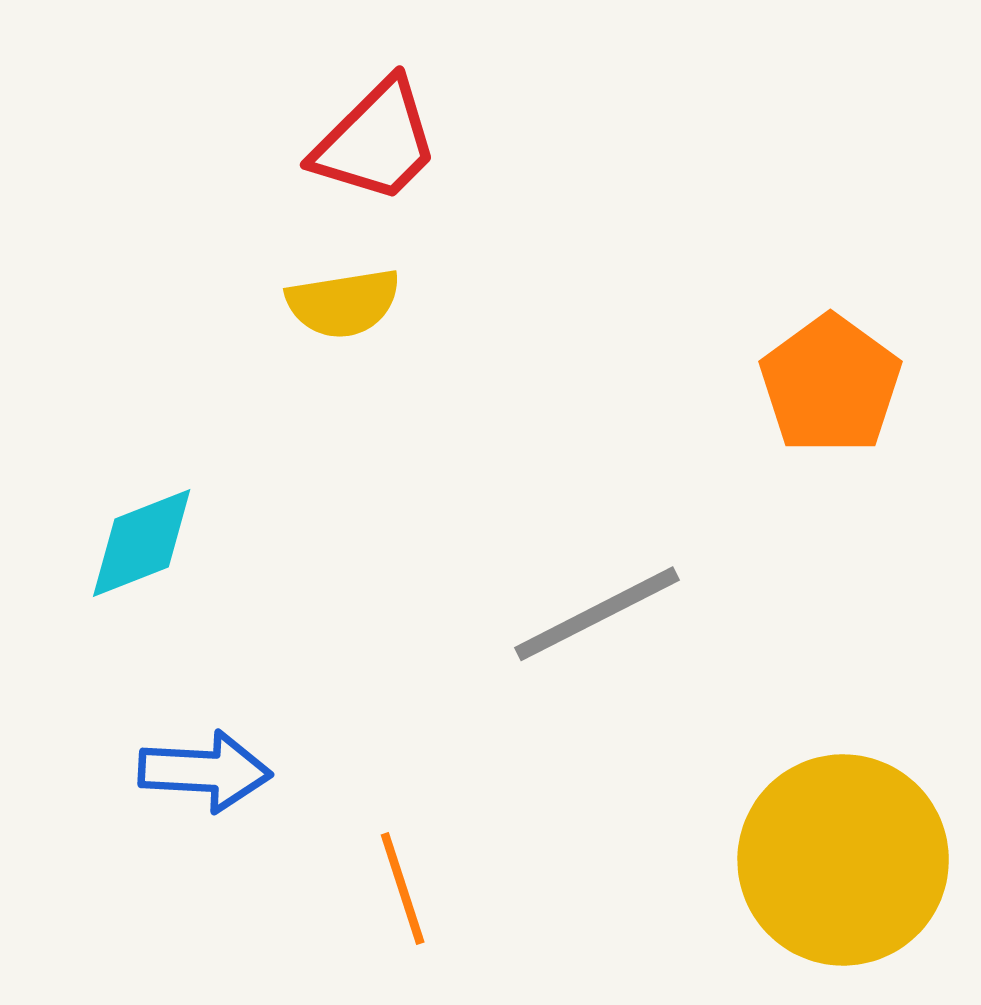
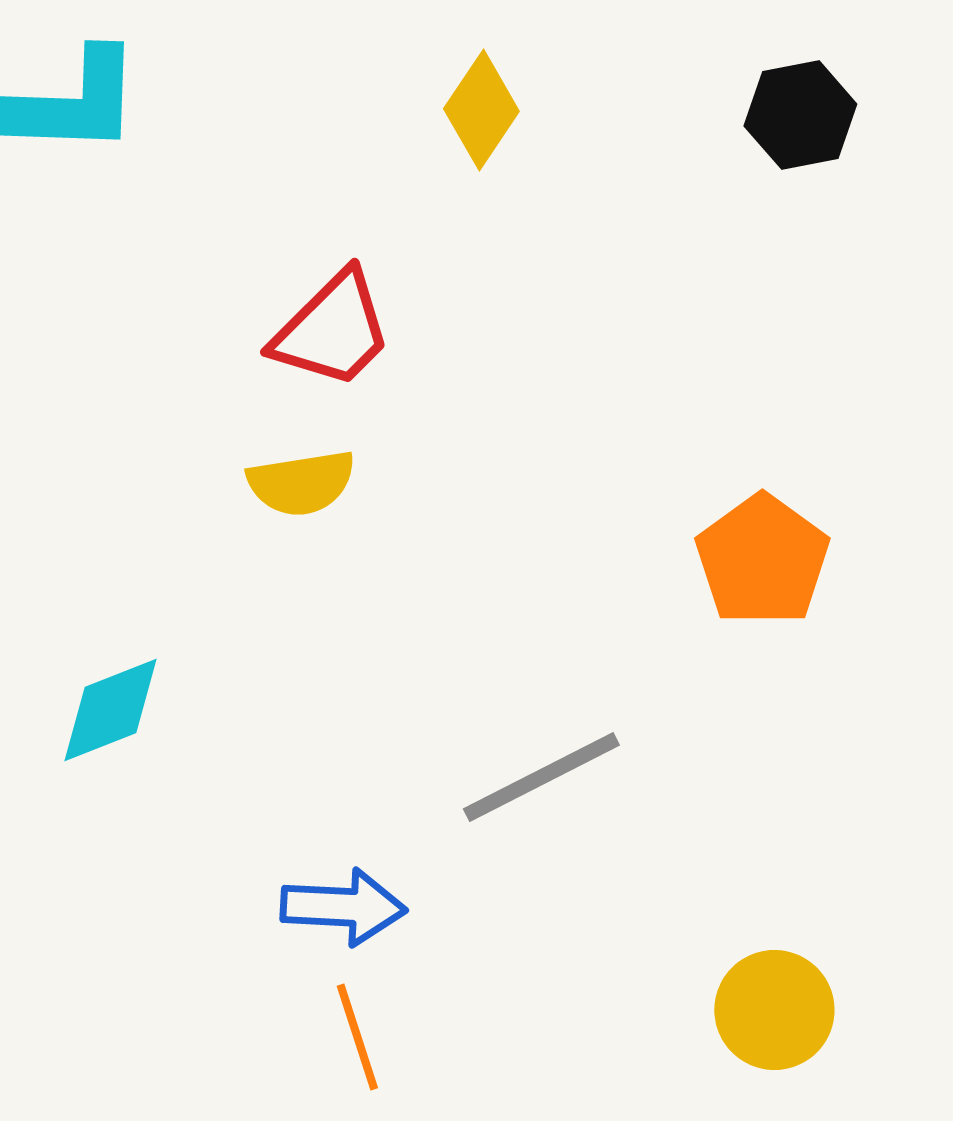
blue arrow: (205, 771) -> (343, 907), moved
yellow circle: (843, 860) -> (774, 1010), size x0.6

